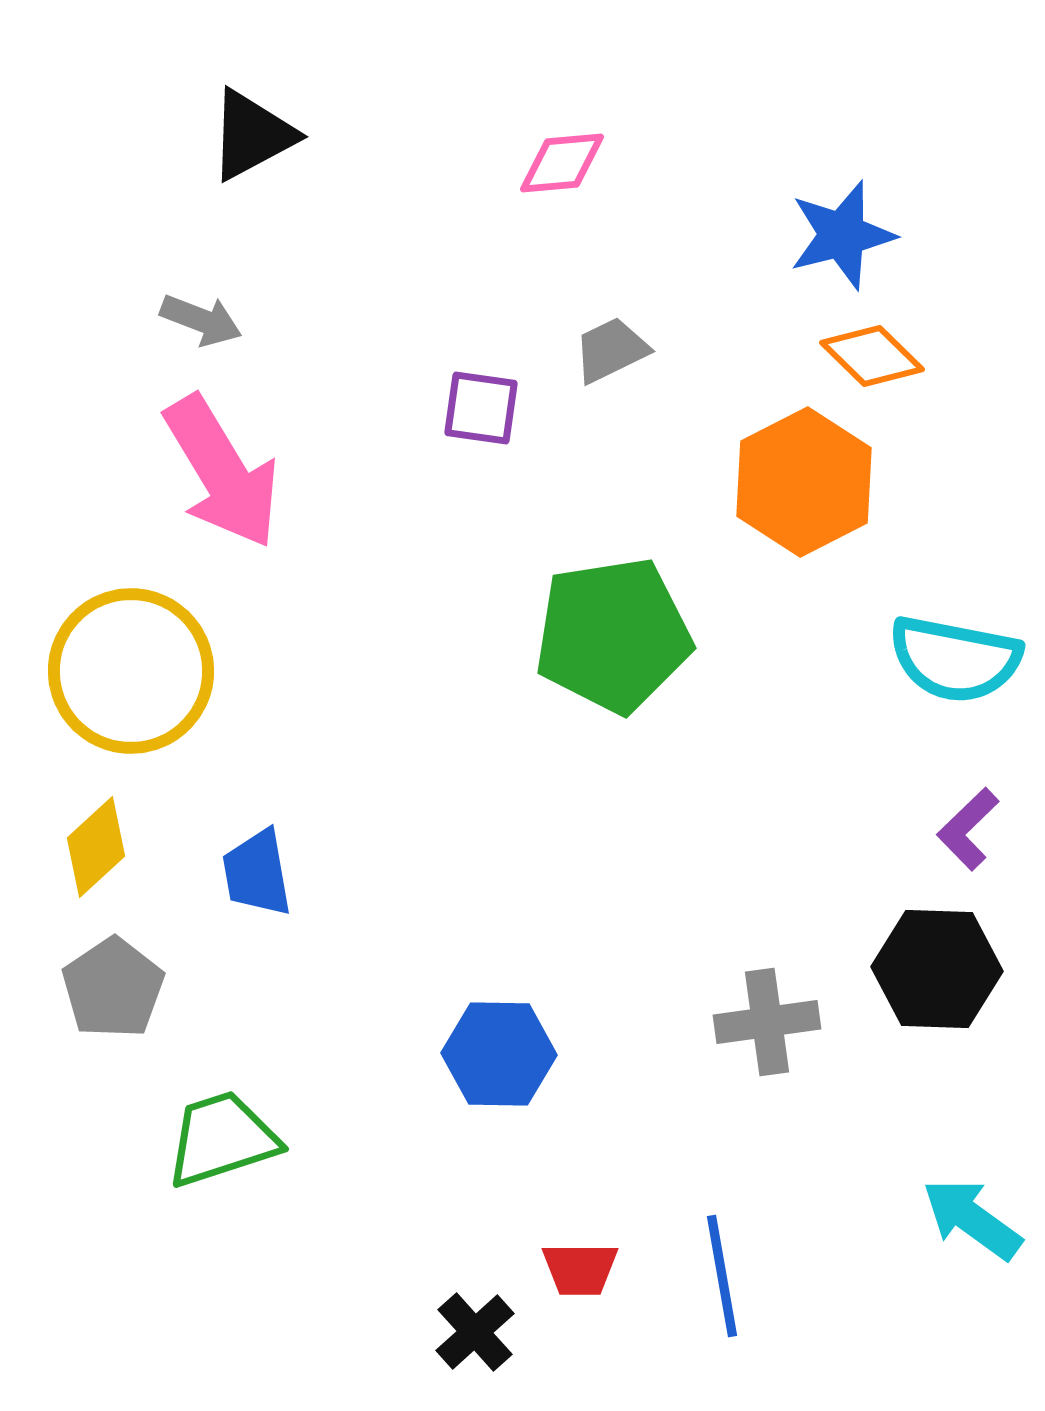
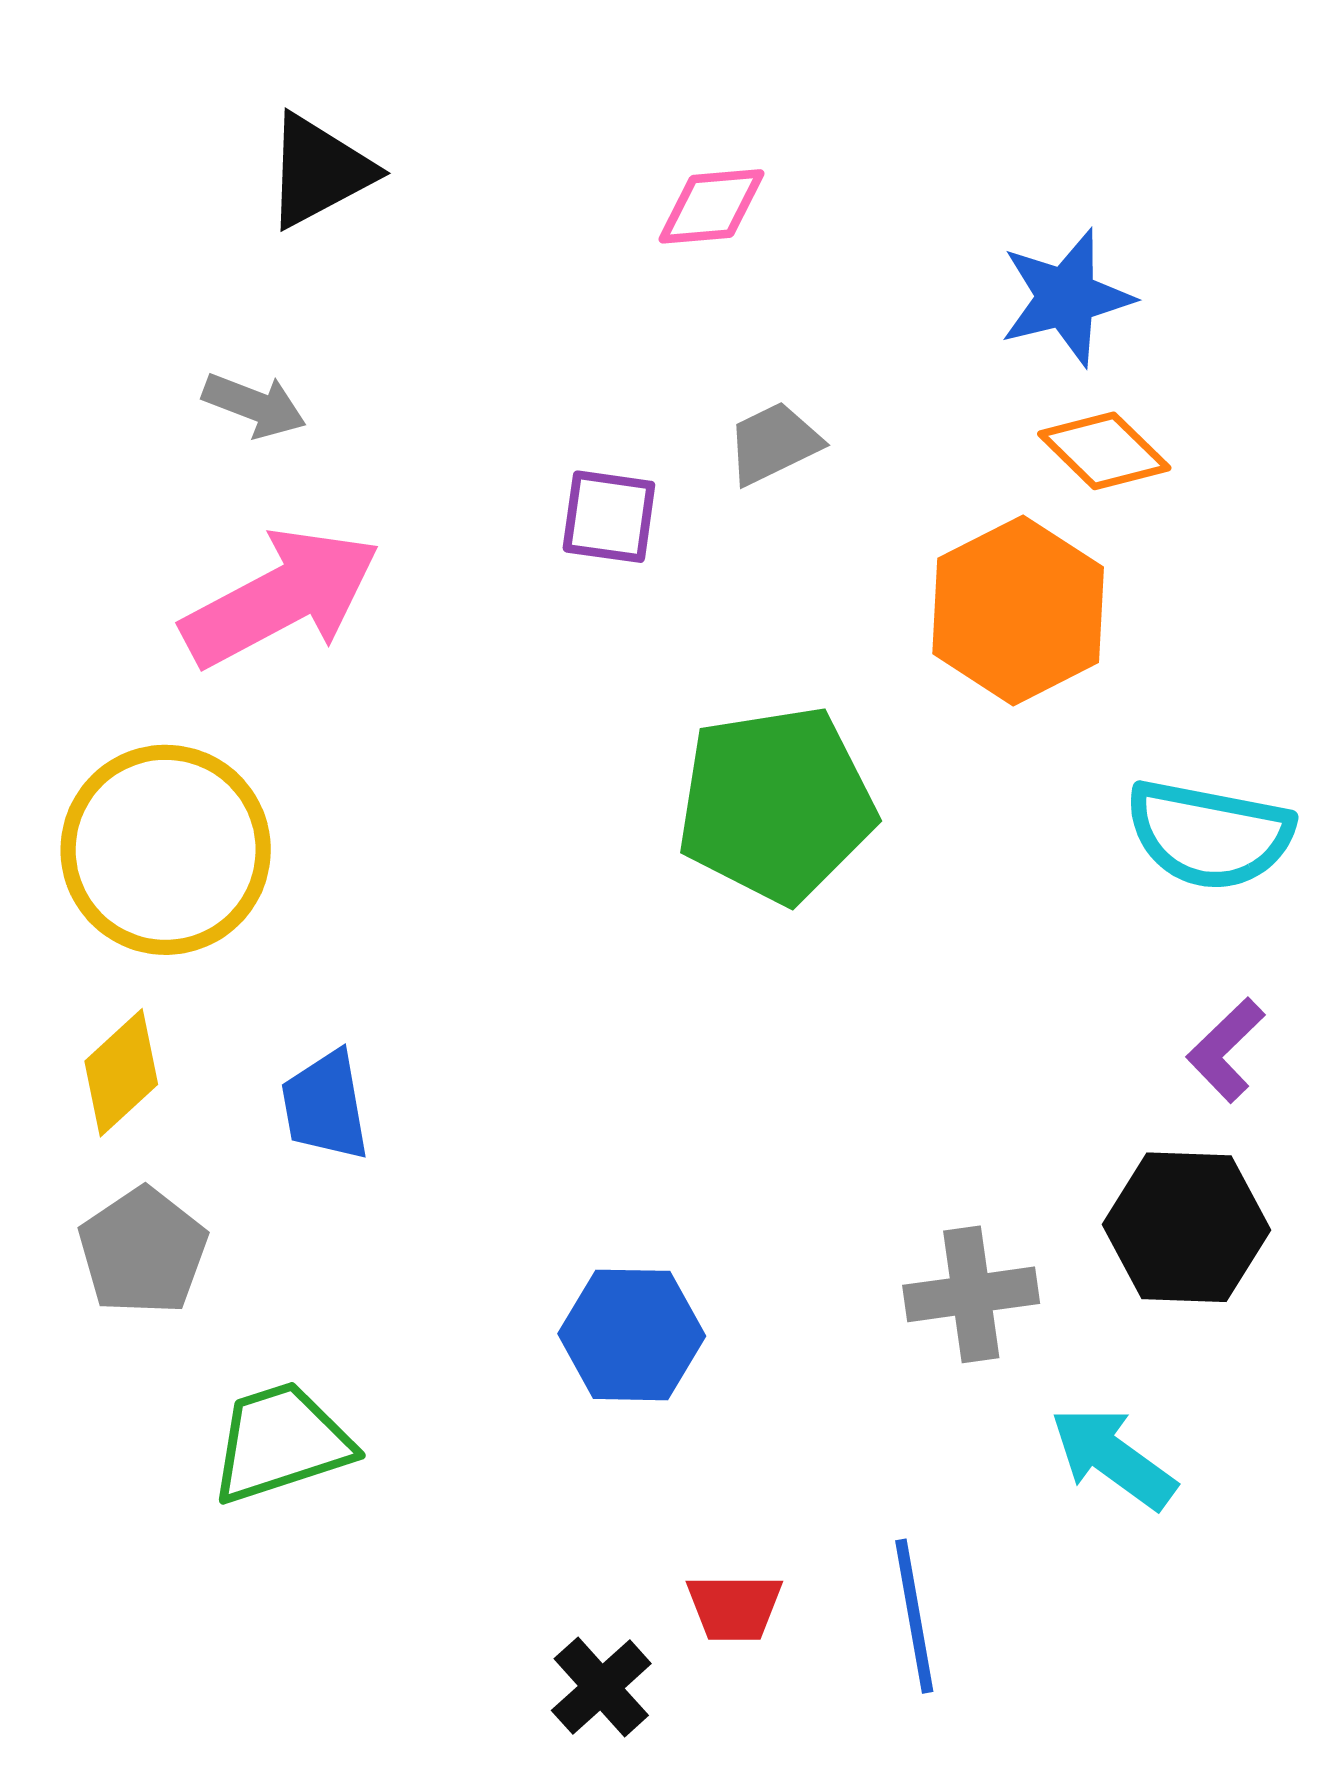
pink arrow: (222, 472) -> (281, 598), turned -87
cyan arrow: (972, 1219) -> (1113, 1458), moved

